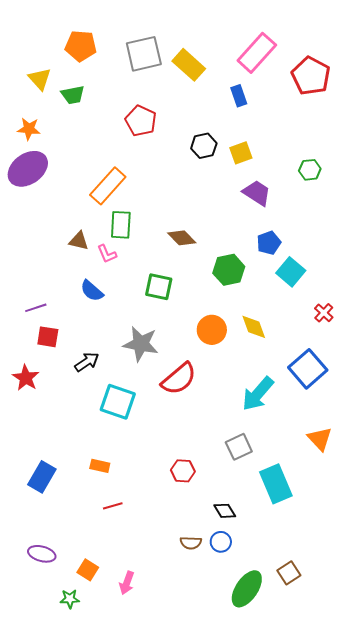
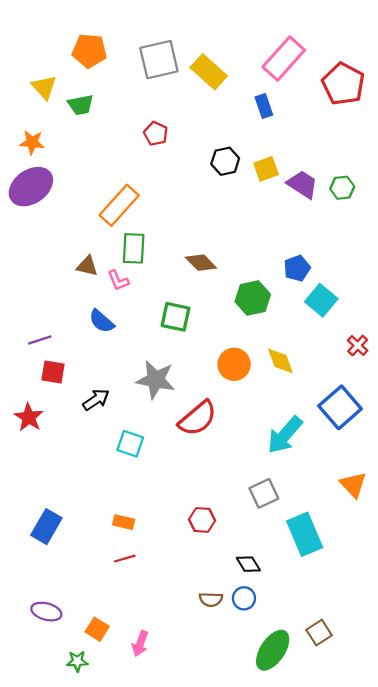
red pentagon: (141, 121) -> (156, 134), size x0.7
purple trapezoid: (257, 193) -> (302, 184), moved
cyan square: (118, 402) -> (130, 444), size x0.7
orange rectangle: (100, 466) -> (124, 522), moved

